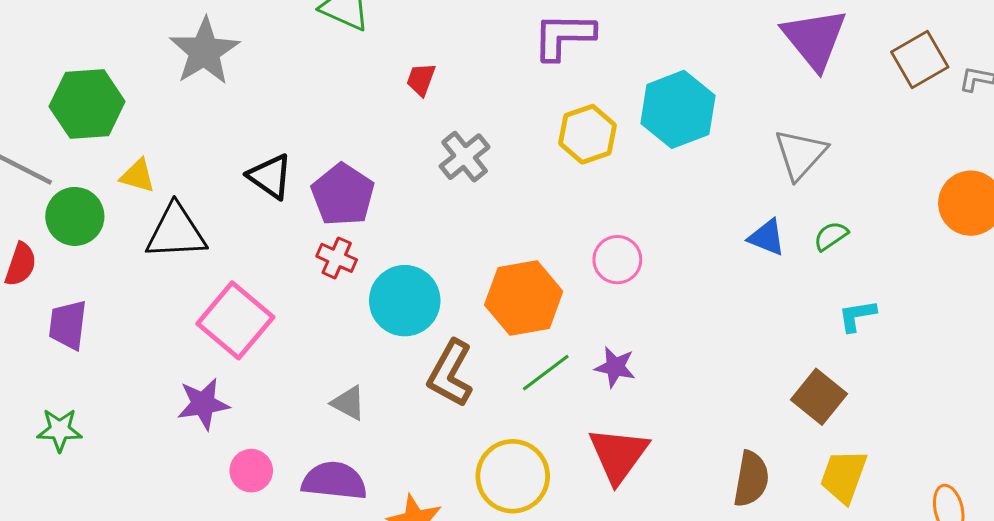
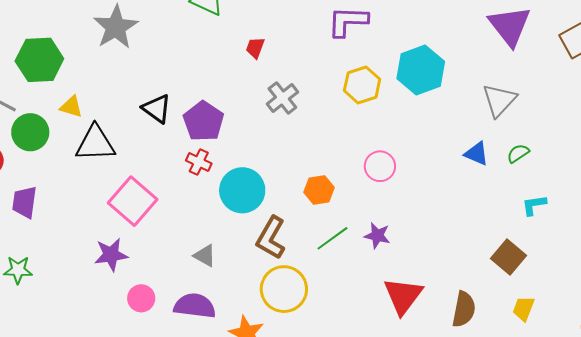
orange hexagon: (524, 298) -> (319, 190), size x0.6
red triangle: (618, 455) -> (403, 296), moved
yellow circle: (513, 476) -> (284, 289), moved
yellow trapezoid: (844, 476) -> (524, 309), size x0.7

